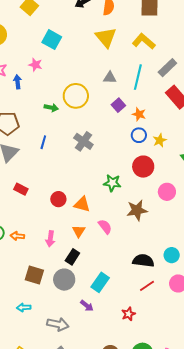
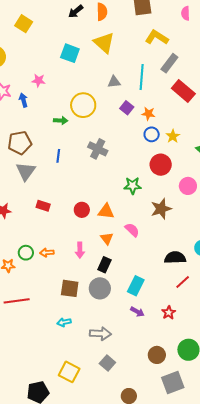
cyan square: (52, 40) -> (70, 53), moved
yellow L-shape: (144, 41) -> (157, 37), moved
purple arrow: (87, 306) -> (137, 312), moved

